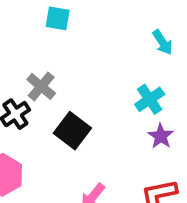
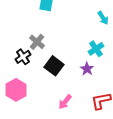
purple star: (161, 136) -> (87, 69), moved

